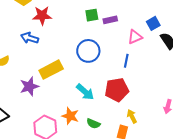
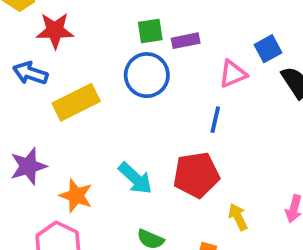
blue circle: (88, 51) -> (147, 75), moved
yellow rectangle: (51, 70) -> (76, 102), moved
orange star: (70, 116) -> (76, 196), moved
yellow arrow: (132, 116) -> (238, 217), moved

